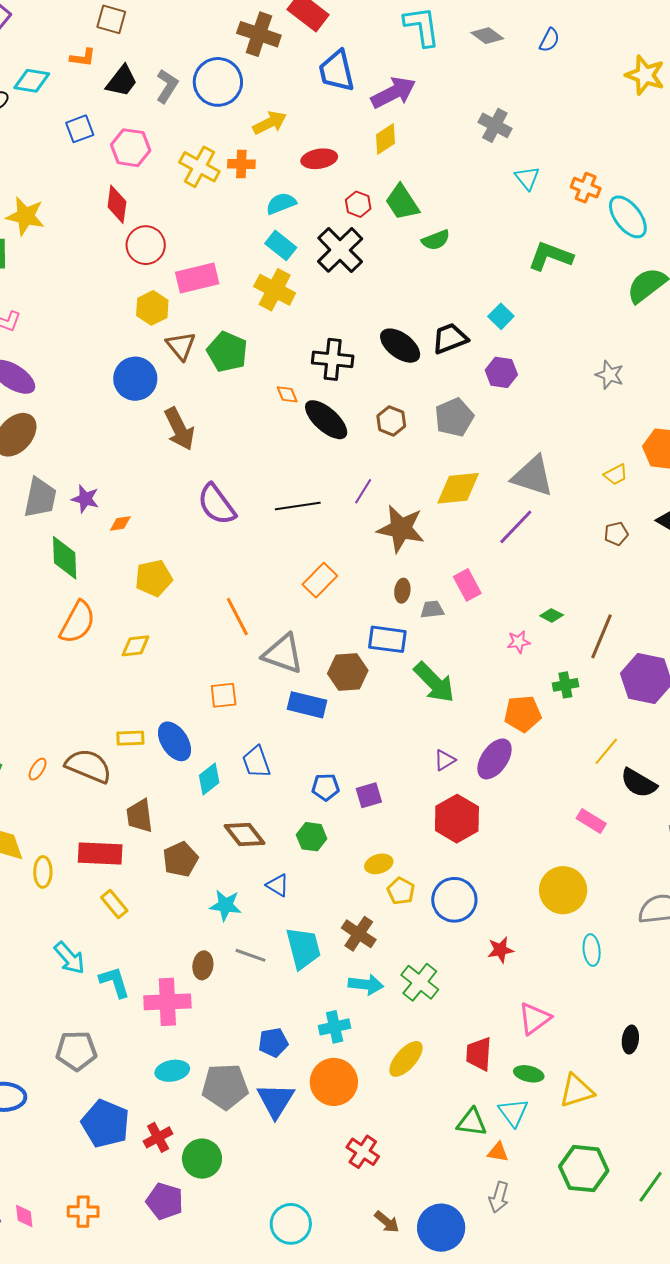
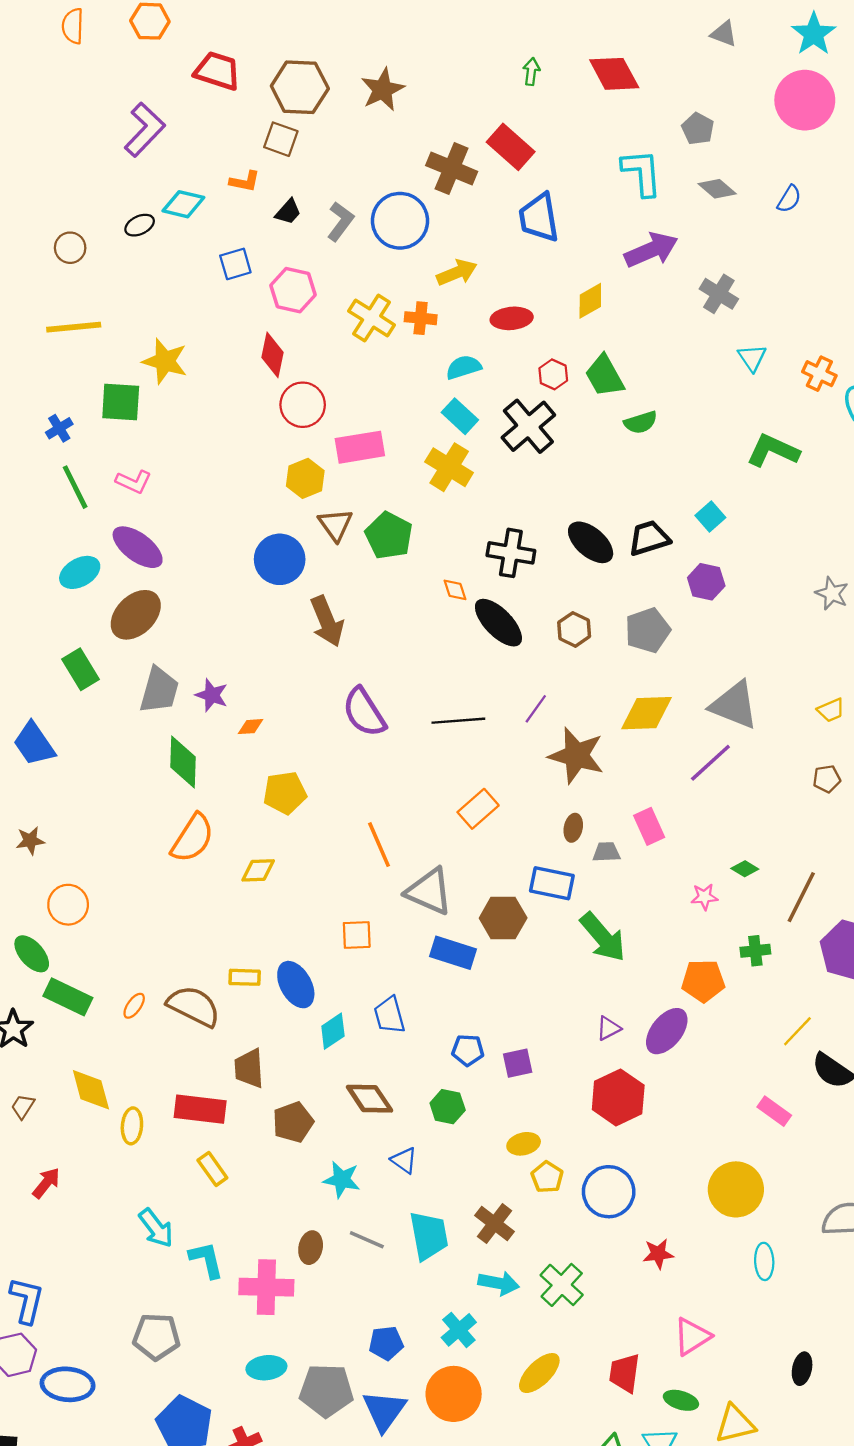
black trapezoid: (122, 81) -> (288, 212), size x0.7
purple arrow: (394, 93) -> (651, 250), moved
cyan cross: (335, 1027) -> (459, 1330), turned -32

